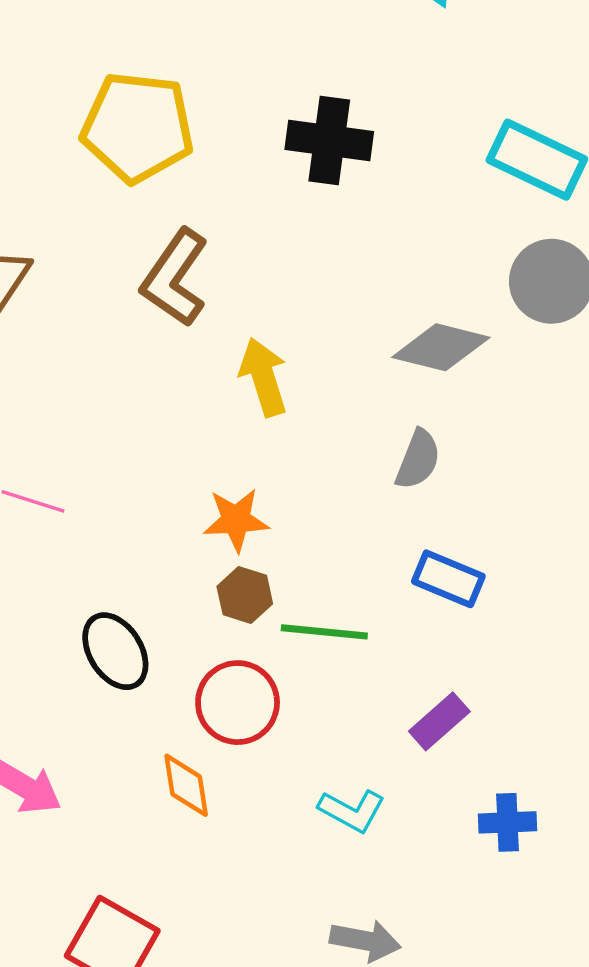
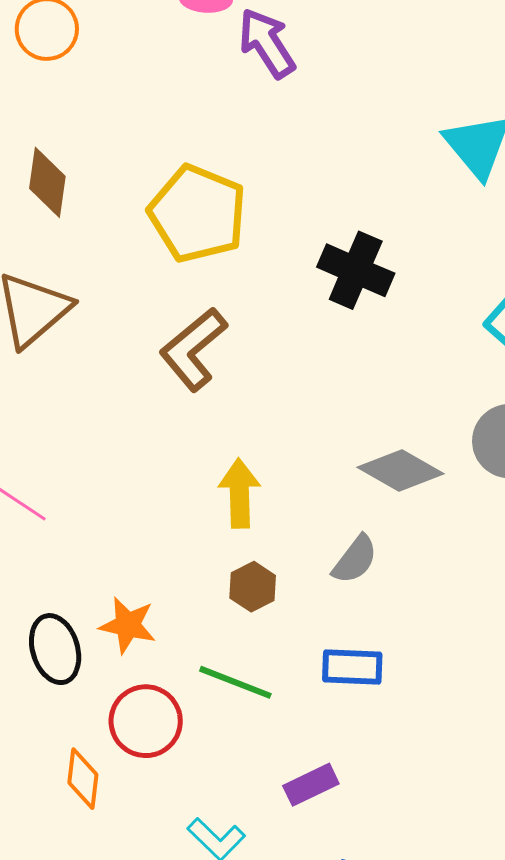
yellow arrow: (264, 377) -> (239, 493), moved
orange star: (236, 520) -> (128, 625), moved
blue rectangle: (448, 579) -> (352, 667), turned -36
brown hexagon: (245, 595) -> (253, 587), moved

